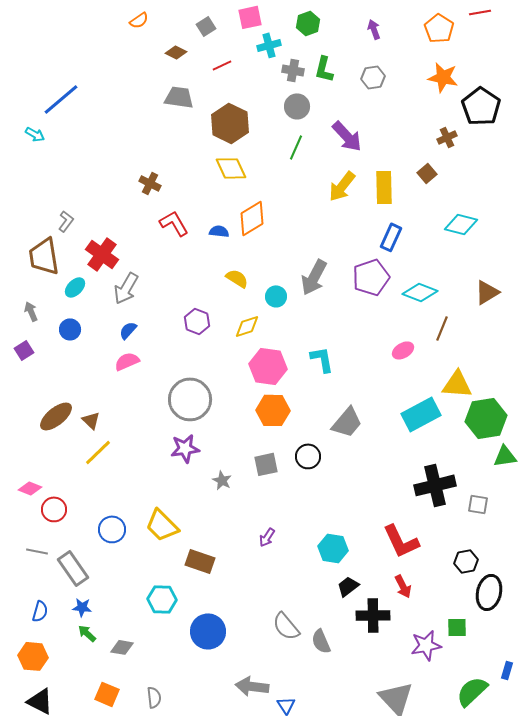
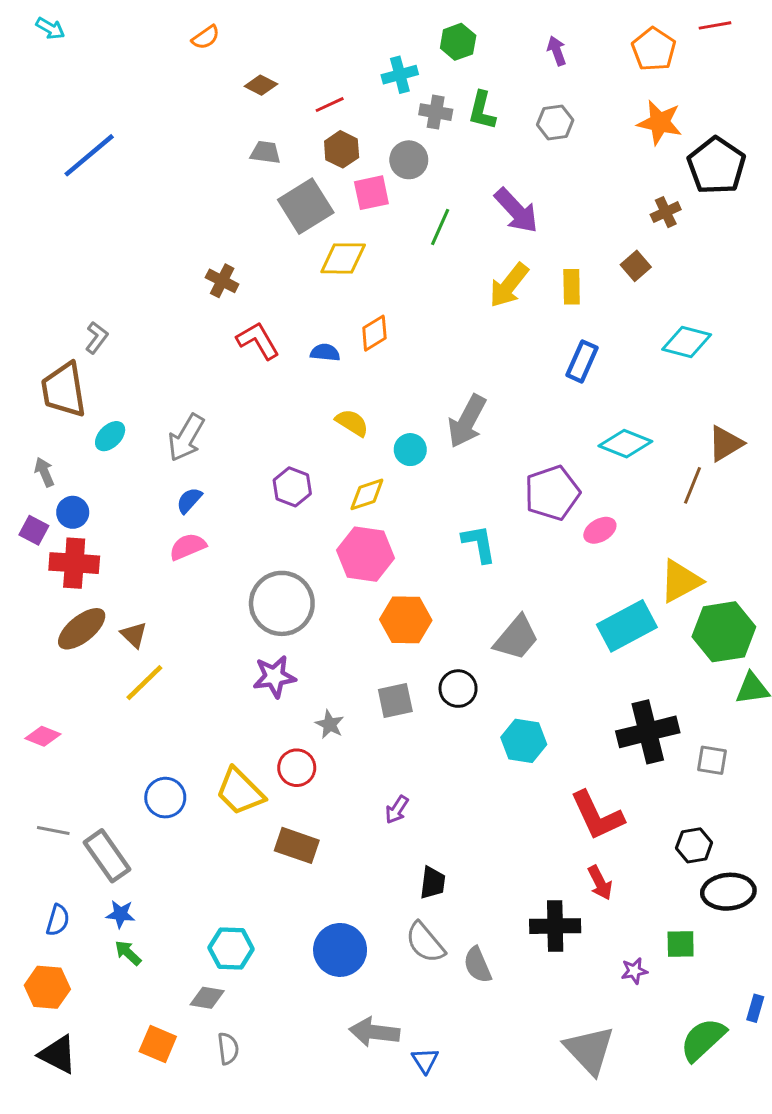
pink square: (250, 17) -> (371, 193), moved
gray square: (206, 26) -> (306, 206), moved, size x1.8
gray trapezoid: (179, 97) -> (265, 152), size x0.7
gray circle: (297, 106) -> (409, 160), moved
brown hexagon: (230, 123) -> (342, 149), moved, size x0.6
cyan arrow: (35, 134) -> (50, 28), moved
yellow diamond: (231, 168) -> (343, 258), turned -64
yellow rectangle: (384, 187) -> (572, 287), size x0.7
orange diamond: (252, 218) -> (374, 333), size x0.7
red cross: (102, 254) -> (74, 563), moved, turned -32
purple pentagon: (371, 277) -> (552, 493), moved
brown line: (442, 328) -> (693, 485), moved
blue circle: (70, 329) -> (73, 512), moved
purple square: (24, 350) -> (34, 530), turned -30
pink hexagon: (268, 366) -> (365, 554), moved
yellow triangle: (457, 384) -> (681, 581), turned -32
red circle: (54, 509) -> (297, 768), moved
cyan hexagon: (333, 548) -> (524, 741), moved
black trapezoid: (348, 586) -> (433, 883), moved, turned 135
black ellipse: (489, 592) -> (728, 892), turned 72
cyan hexagon: (162, 599) -> (231, 948), moved
blue circle: (208, 631) -> (340, 950), moved
purple star: (426, 645) -> (634, 971), size x0.6
gray diamond: (122, 647) -> (207, 998), moved

